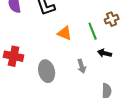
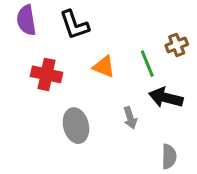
black arrow: (105, 53) -> (166, 98), size x1.5
red cross: (14, 56) -> (46, 74), moved

